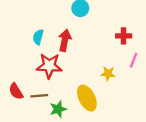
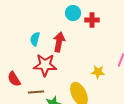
red cross: (124, 36) -> (92, 20), moved
red semicircle: (16, 91) -> (14, 79), moved

